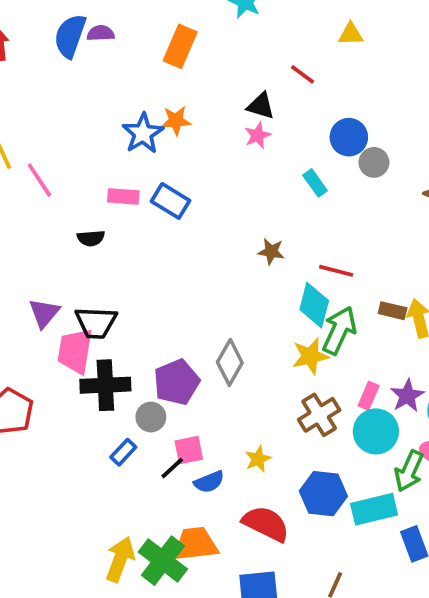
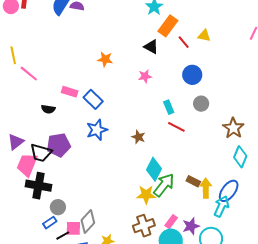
orange rectangle: (180, 46) -> (168, 26), moved
red line: (303, 74) -> (184, 42), moved
black triangle: (261, 106) -> (151, 47), moved
blue star: (143, 133) -> (97, 130), moved
blue circle: (349, 137) -> (192, 75), moved
pink line: (39, 180) -> (29, 74), turned -30
red line: (336, 271) -> (176, 127), moved
gray diamond: (230, 362) -> (88, 221), moved
purple pentagon: (177, 382) -> (59, 145), moved
blue rectangle: (123, 452) -> (50, 223), moved

